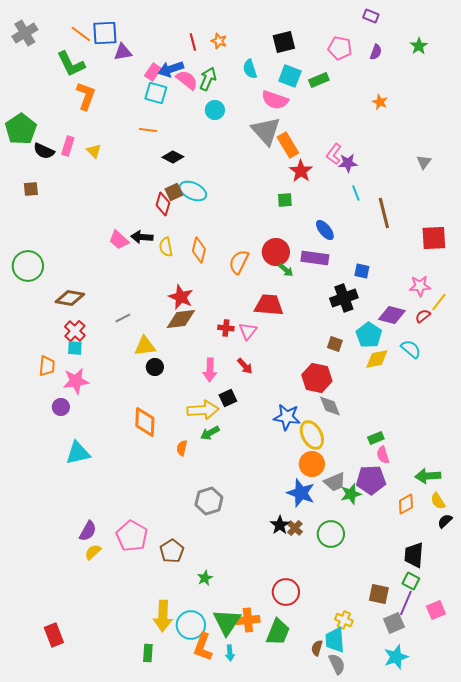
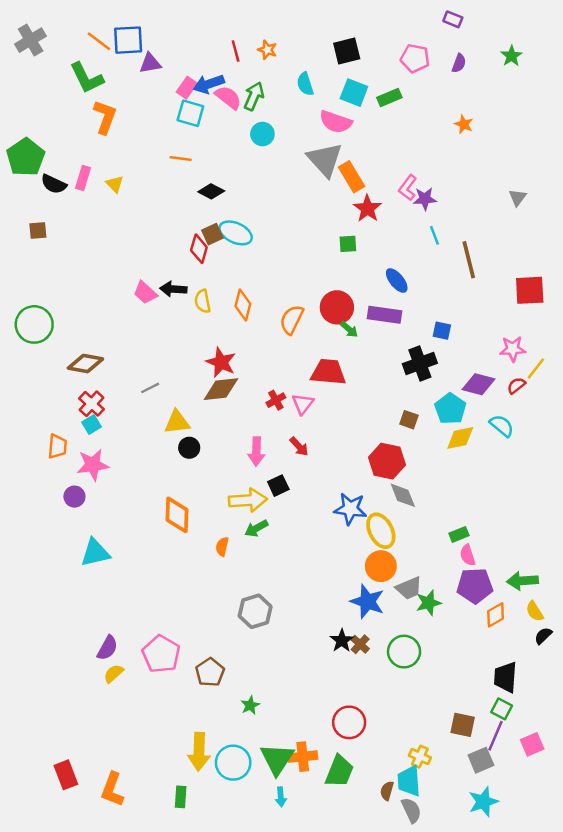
red cross: (226, 328) -> (276, 400), turned -35
cyan square: (75, 348) -> (92, 425), turned -35
purple pentagon: (371, 480) -> (475, 586), moved
orange L-shape: (203, 647) -> (112, 790), moved

